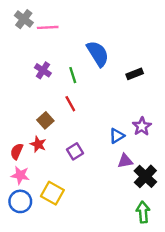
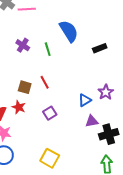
red line: (70, 104) -> (45, 82), moved
brown square: (45, 120) -> (25, 87), turned -32
black cross: (145, 176) -> (109, 134), turned 30
yellow square: (52, 193) -> (50, 158), moved

